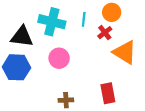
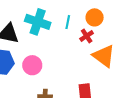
pink circle: (59, 58) -> (32, 65), moved

